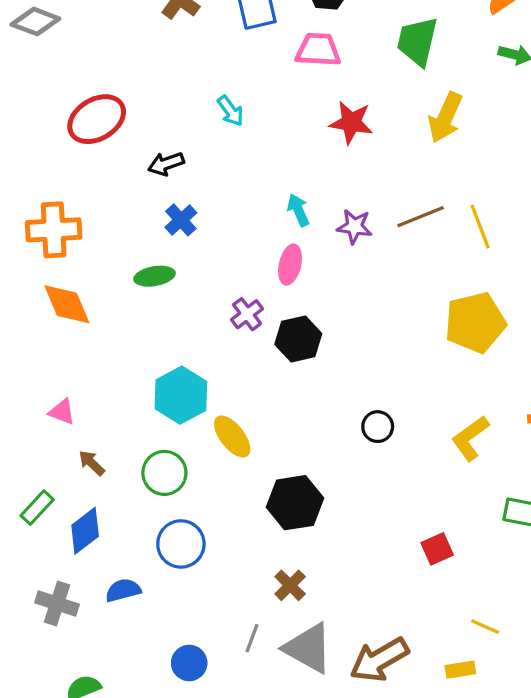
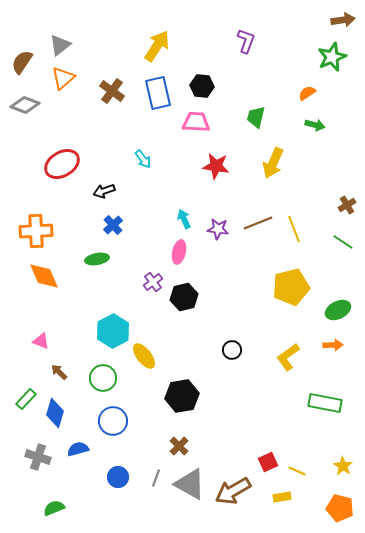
green trapezoid: (417, 41) -> (256, 117), size x0.7
blue diamond: (85, 531) -> (55, 413), turned -36
red square: (437, 549) -> (268, 462), moved
blue circle: (189, 663) -> (118, 477), moved

